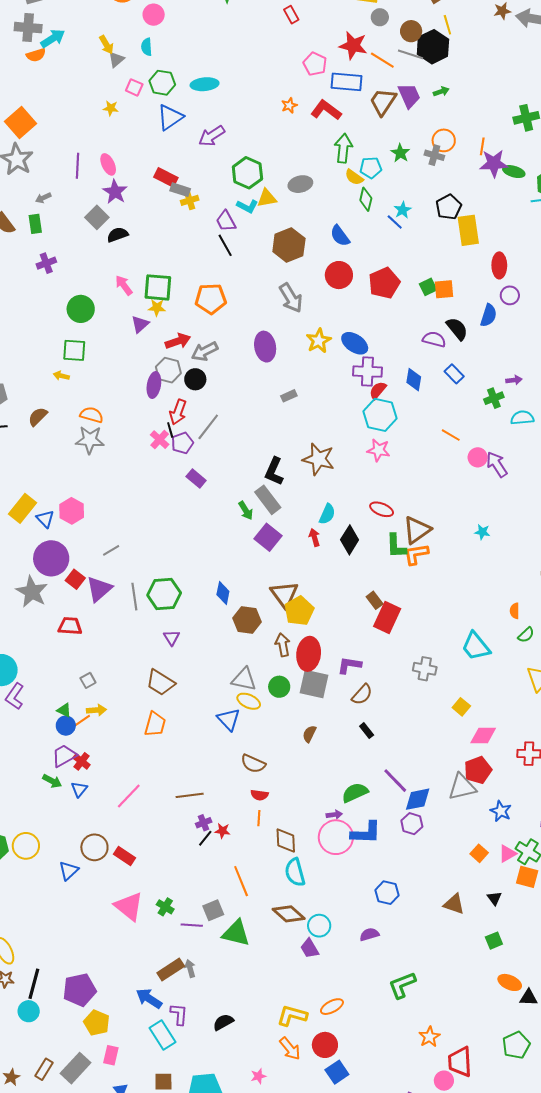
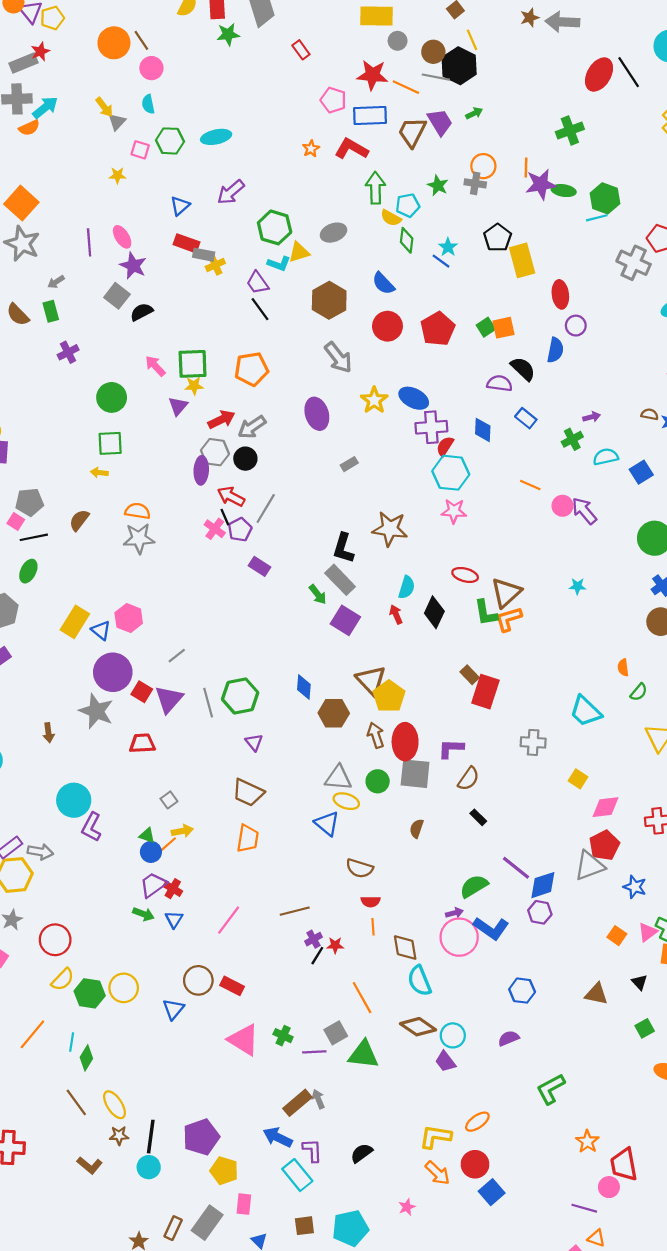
blue triangle: (170, 117) -> (180, 206), moved, size x0.7
red arrow: (178, 412) -> (231, 496), turned 105
blue L-shape: (366, 833) -> (491, 928), turned 40

